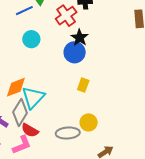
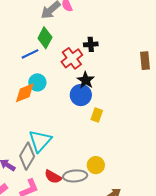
yellow rectangle: (83, 85) -> (97, 115), moved
orange diamond: (16, 87) -> (25, 93), moved
red semicircle: (30, 130) -> (53, 177), moved

